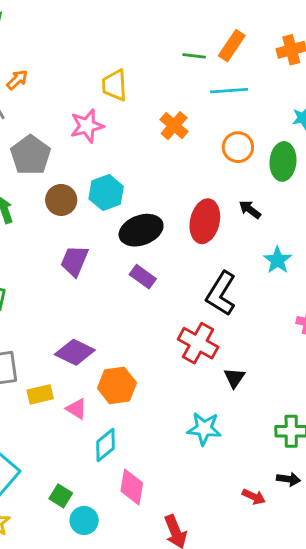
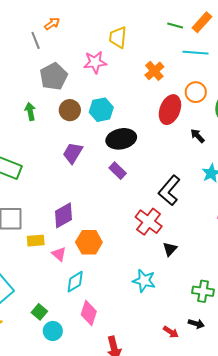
red ellipse: (205, 221) -> (170, 110), moved
purple diamond: (75, 352) -> (64, 215), turned -64

